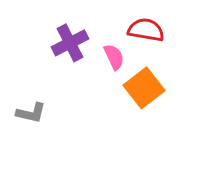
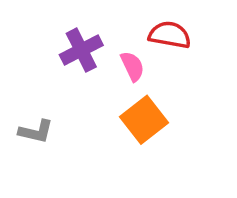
orange square: (144, 88) -> (144, 120), moved

